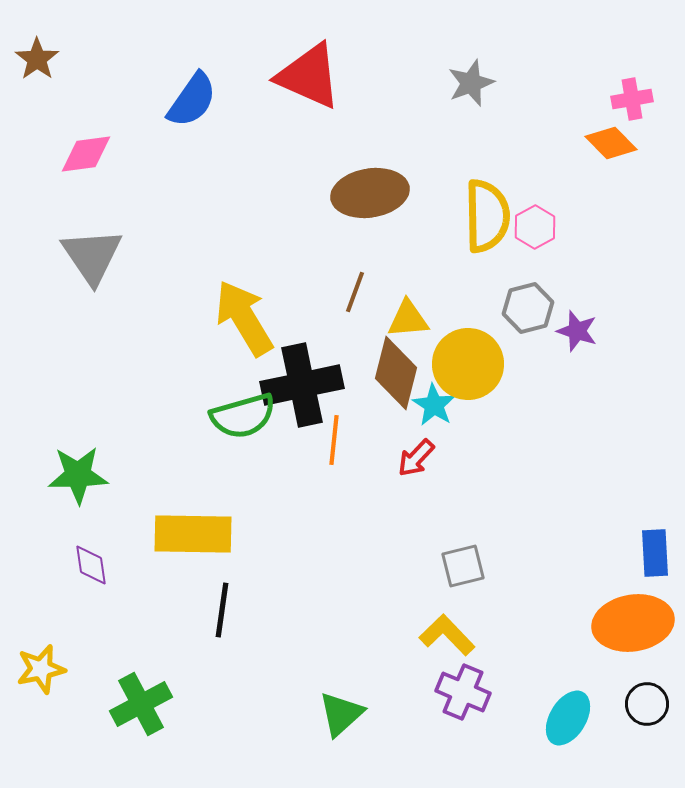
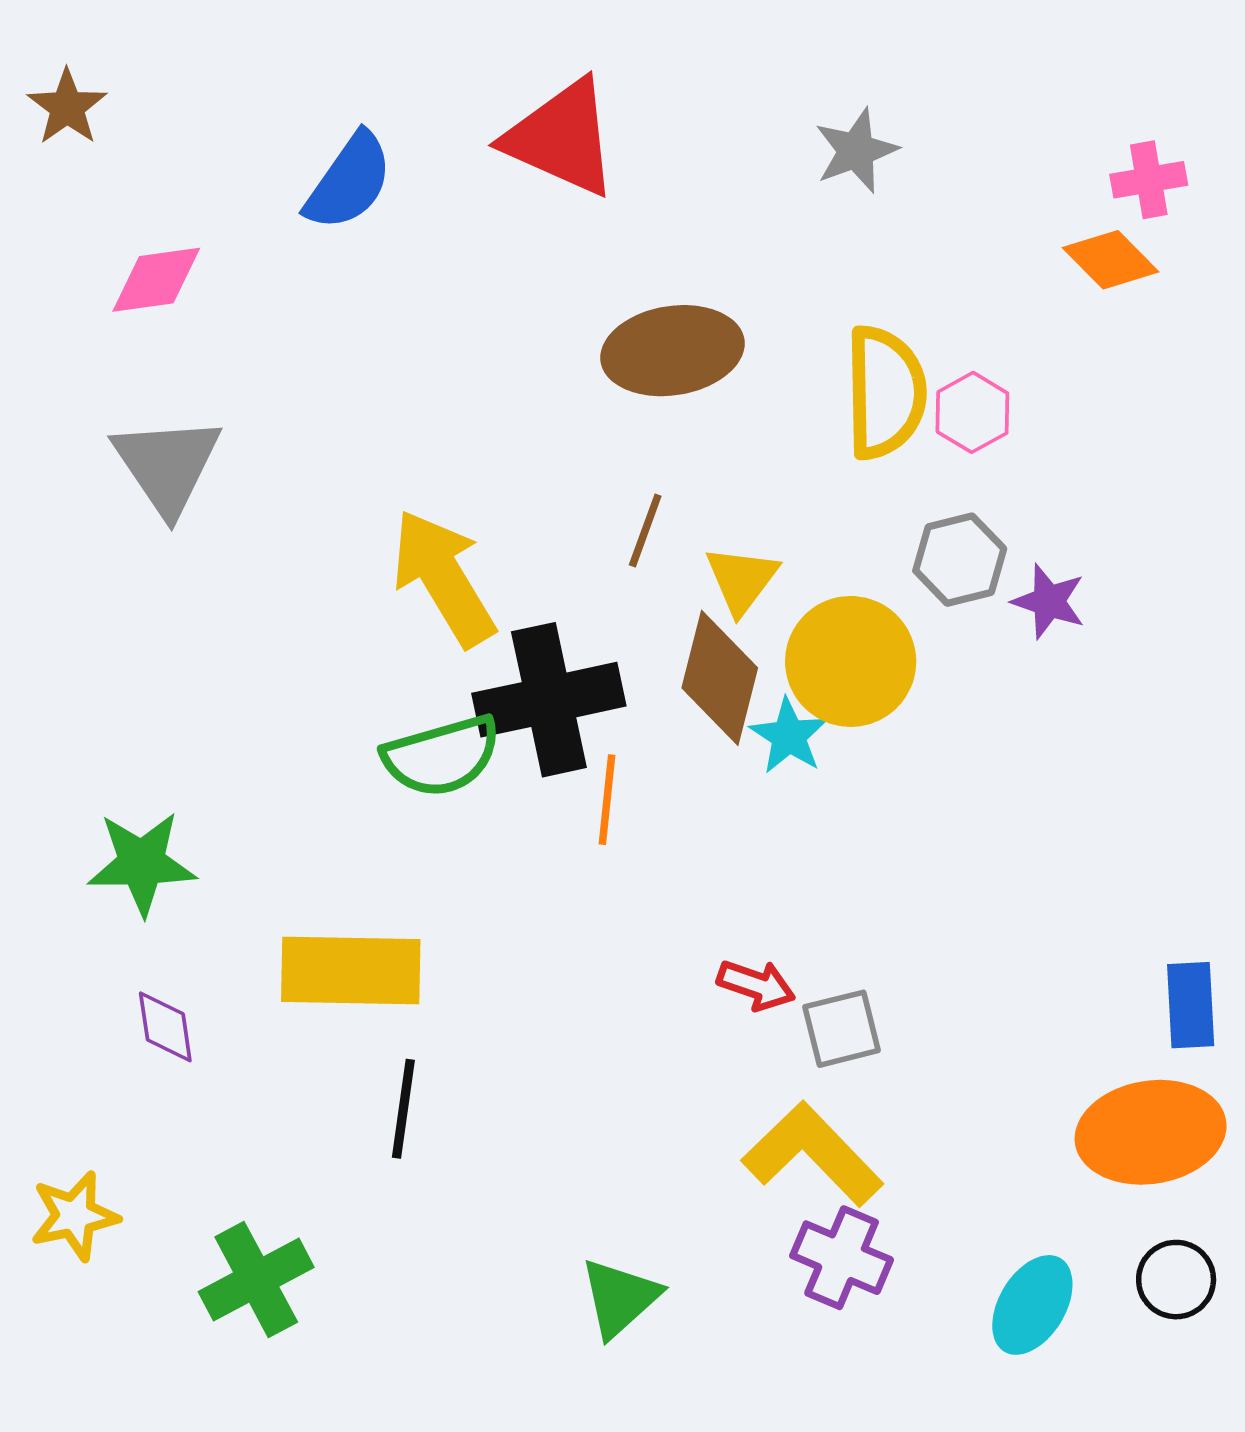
yellow triangle: (408, 319) -> (742, 580), turned -48
red arrow: (416, 458) -> (756, 985), moved, turned -114
yellow L-shape: (447, 635) -> (812, 1154), size x1.4

